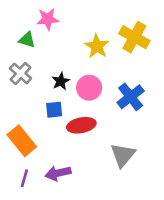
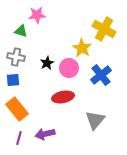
yellow star: (97, 46) -> (82, 48), moved
gray cross: (21, 73) -> (16, 57), turned -30
blue square: (54, 110) -> (13, 80), moved

